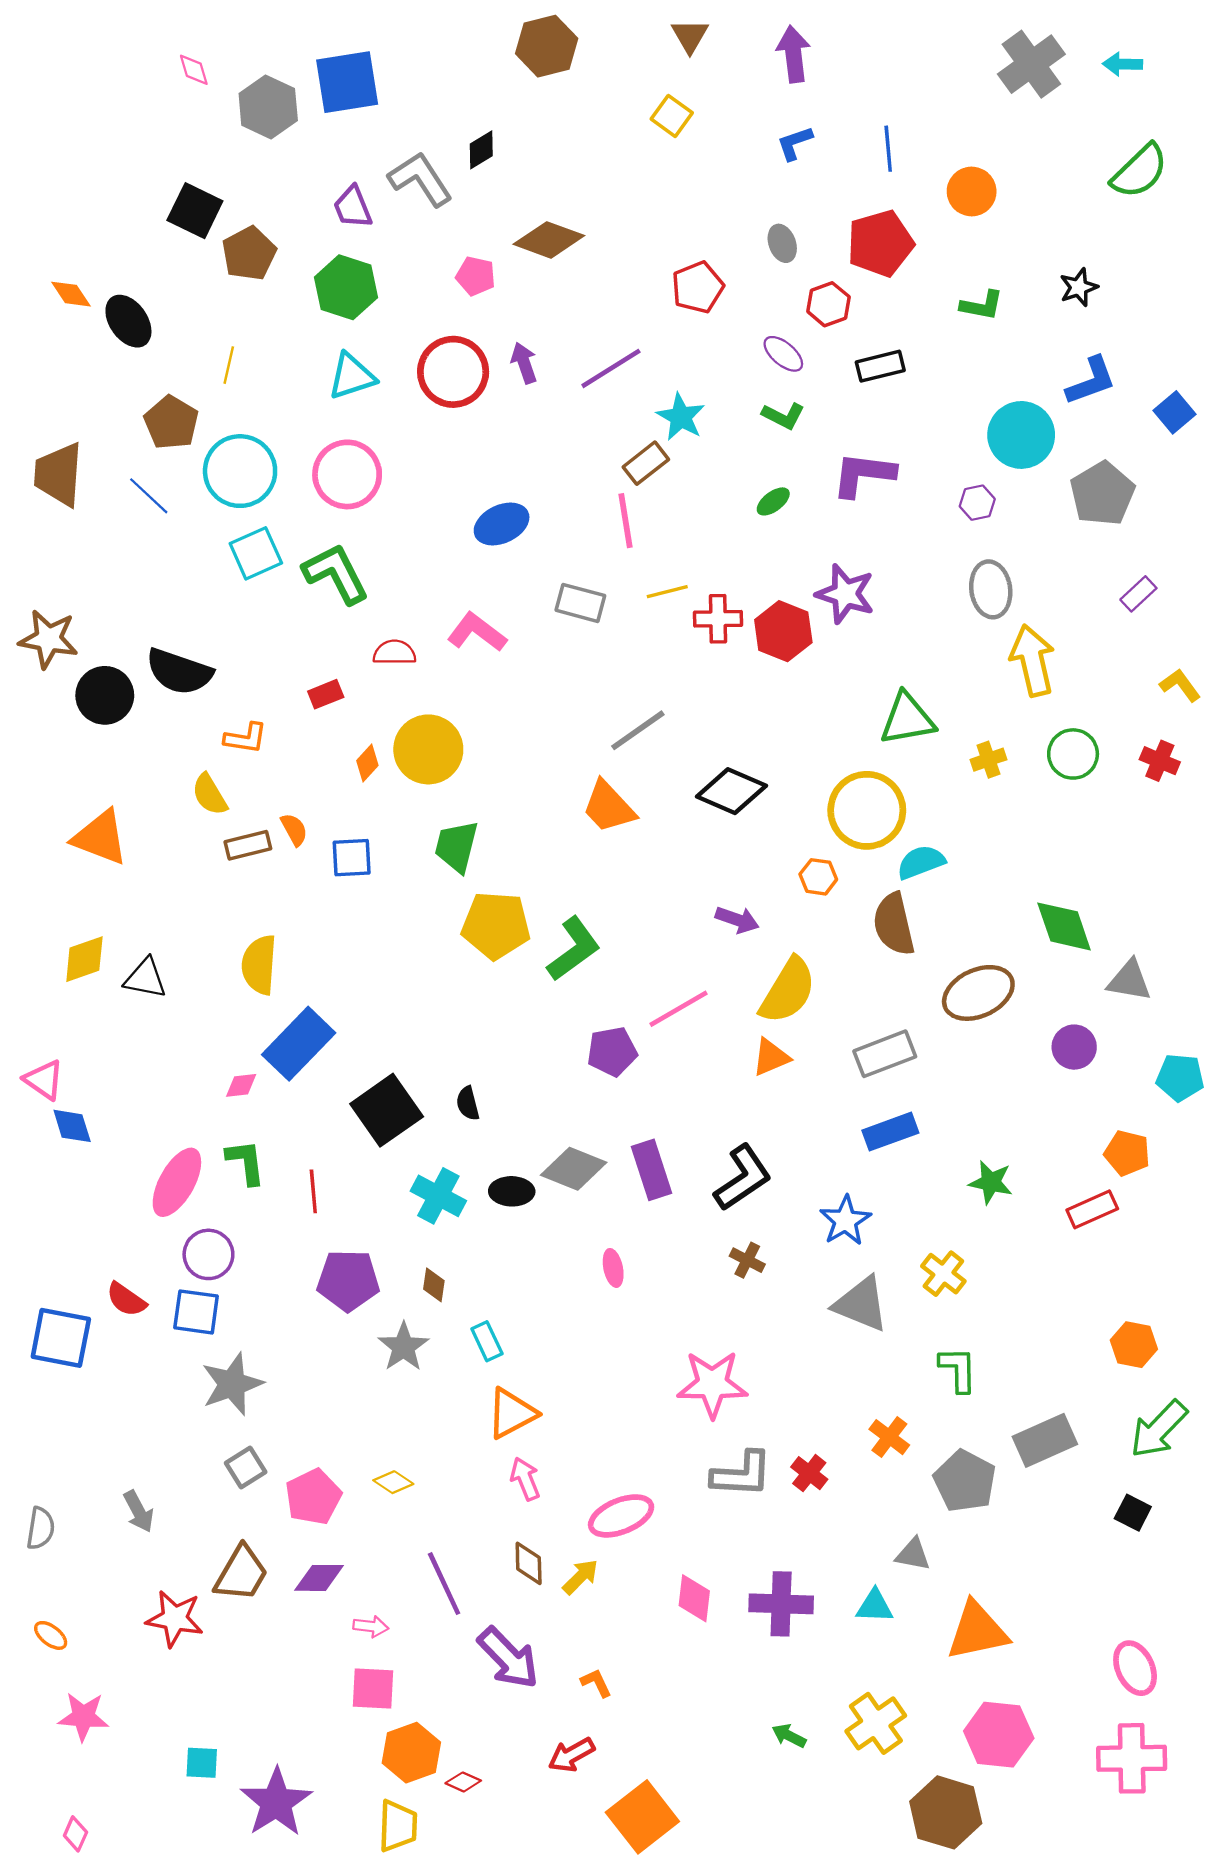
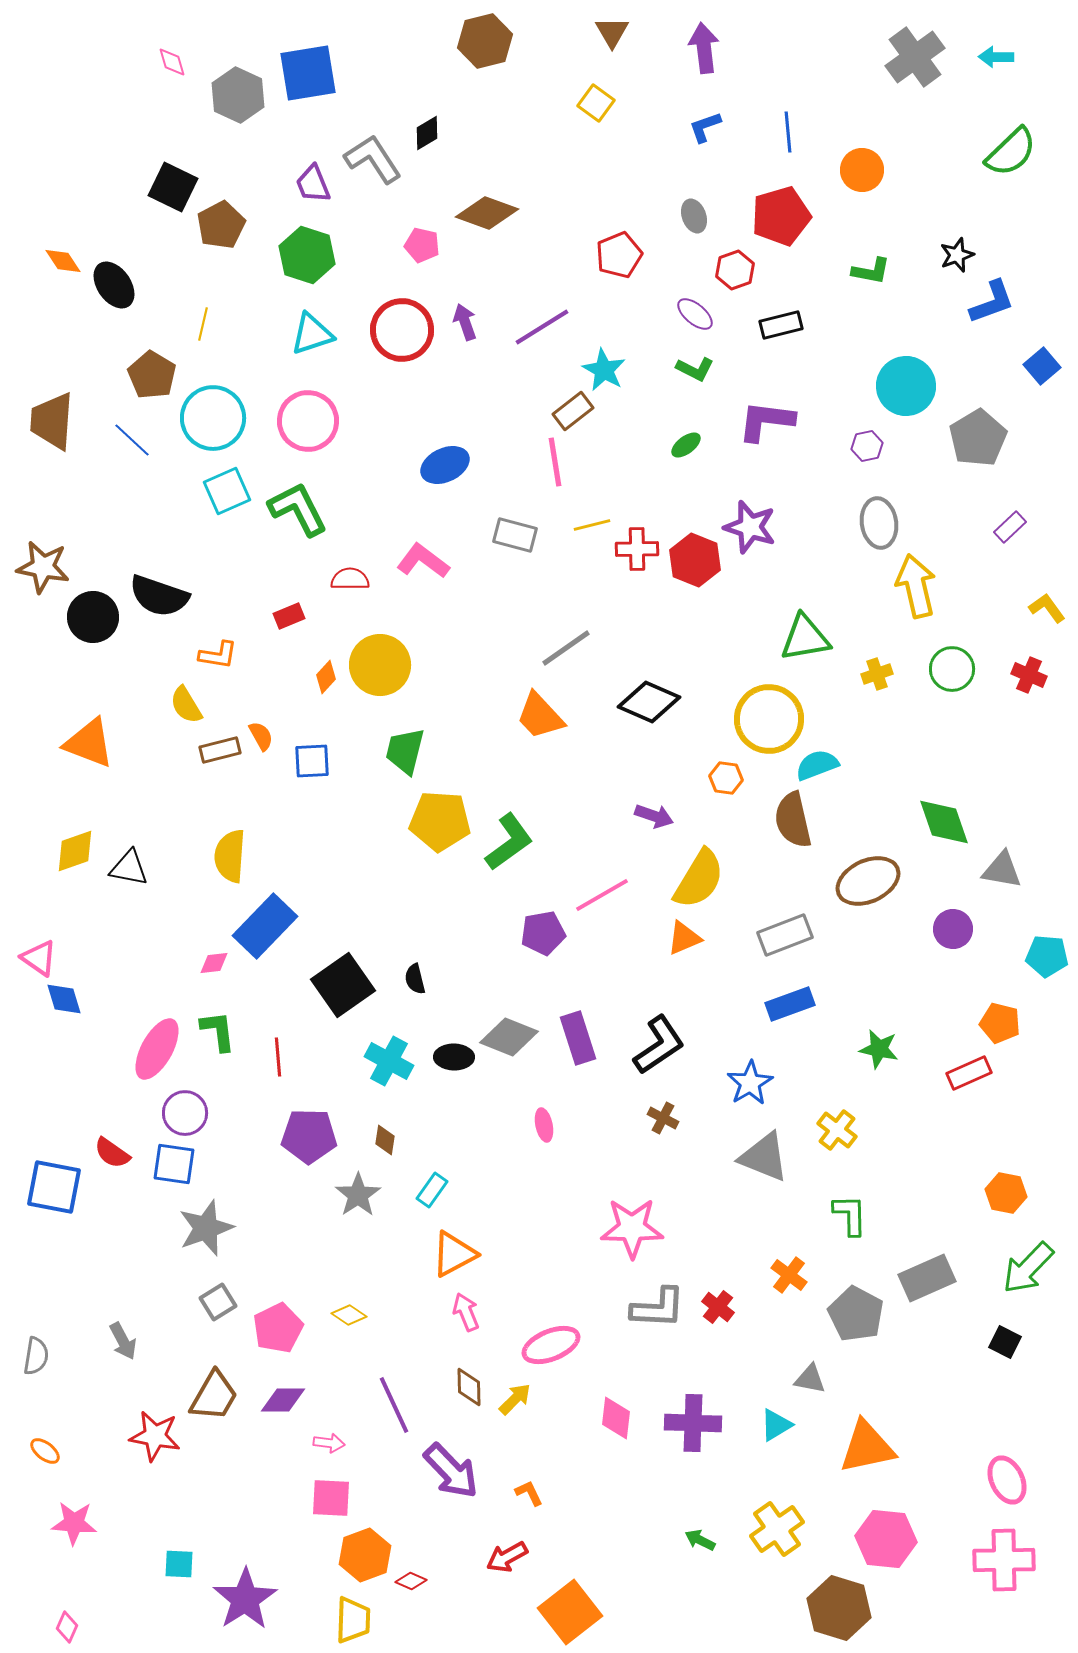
blue L-shape: (1091, 381) -> (992, 302), moved
cyan rectangle: (487, 1341) -> (432, 1190), turned 60
cyan triangle: (875, 1606) -> (776, 1425), turned -33

